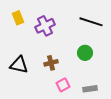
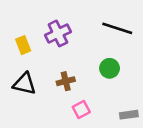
yellow rectangle: (18, 18) -> (23, 45), moved
gray rectangle: (90, 89) -> (129, 115), moved

